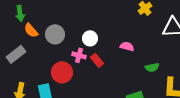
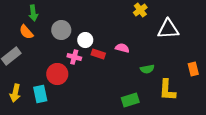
green arrow: (20, 13) -> (33, 13), moved
gray circle: (55, 34) -> (61, 30), moved
red rectangle: (97, 60) -> (98, 54), moved, turned -32

